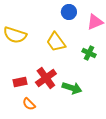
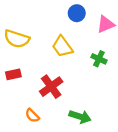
red rectangle: (20, 82) -> (13, 74), moved
green arrow: (72, 88) -> (80, 117), moved

